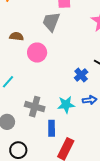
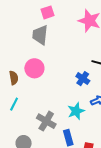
brown semicircle: (17, 36) -> (14, 78), moved, turned 88
gray cross: (35, 107) -> (46, 121), turned 30

